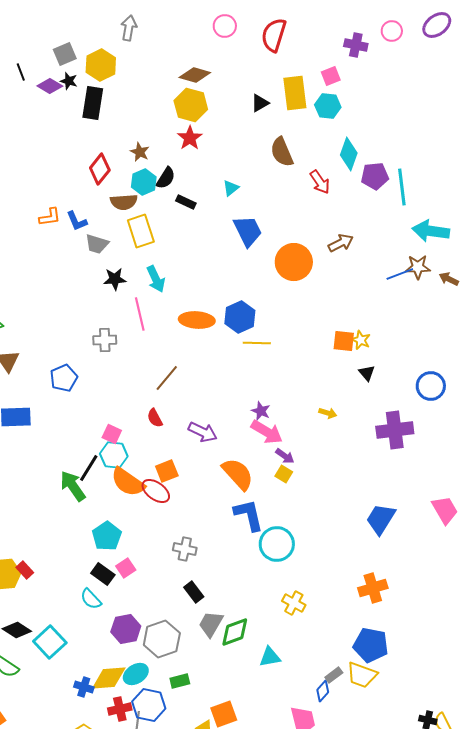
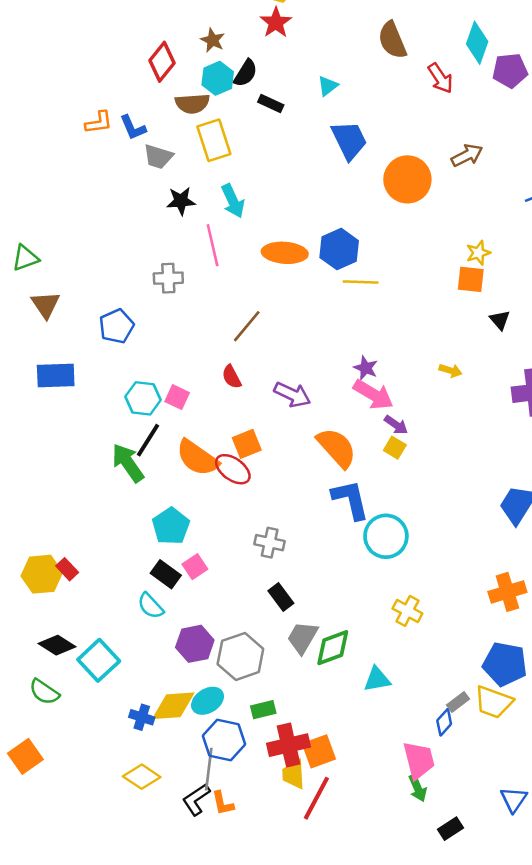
yellow star: (361, 340) -> (478, 253), moved, turned 30
cyan hexagon: (114, 455) -> (143, 398), moved
red cross: (120, 709) -> (289, 745), moved, size x1.4

